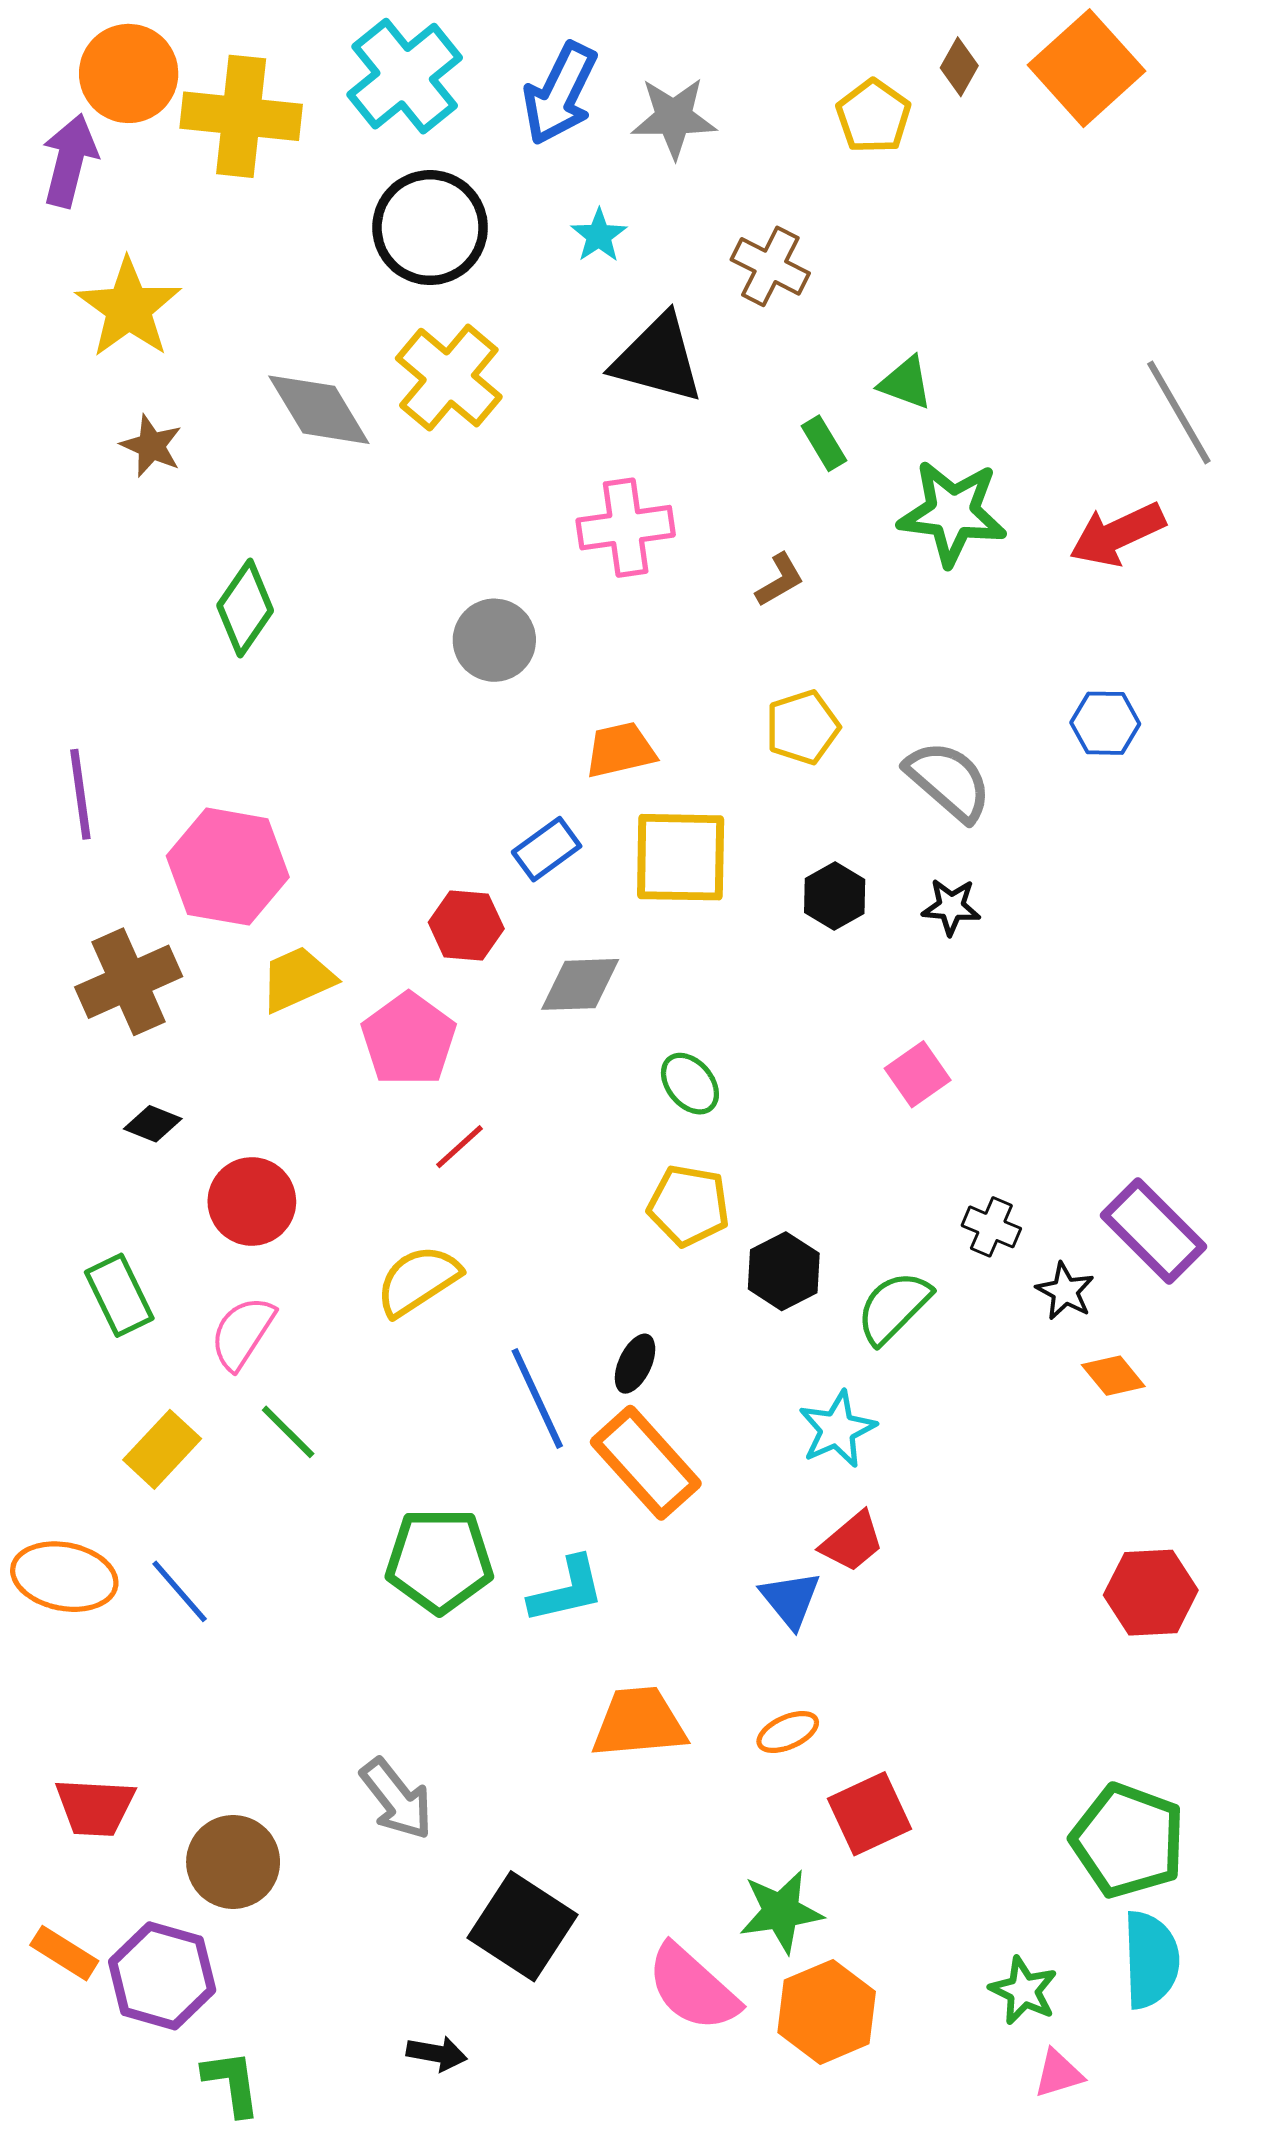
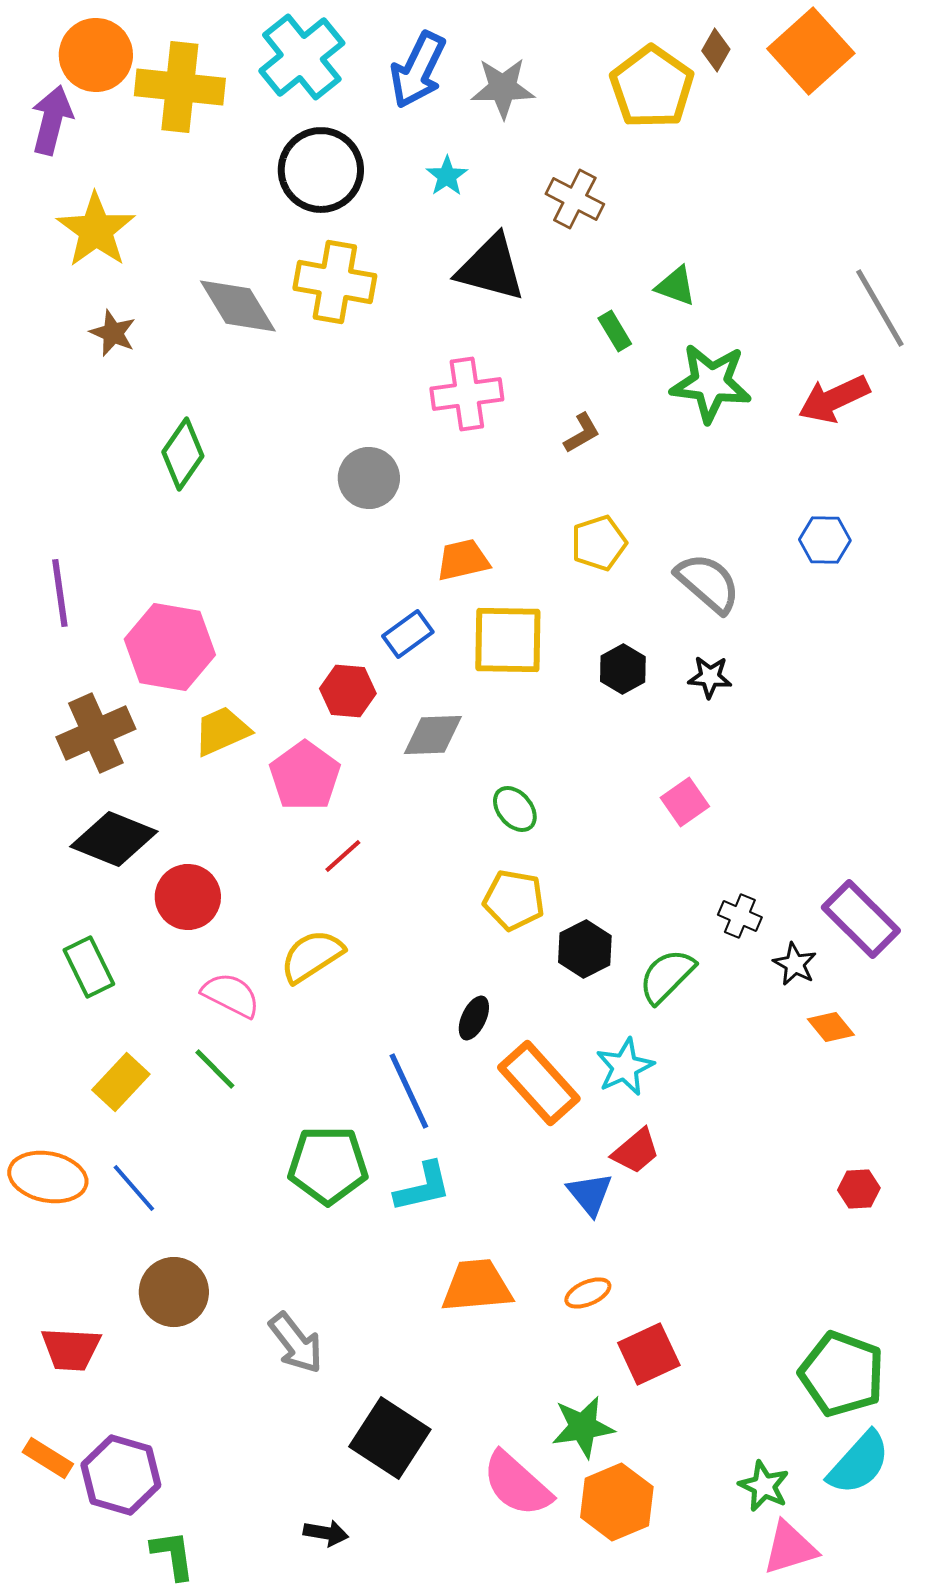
yellow pentagon: (873, 116) -> (652, 87), size x1.5
yellow cross: (449, 378) -> (335, 282), turned -30
black diamond: (153, 1124) -> (114, 839), size x2.0
pink semicircle: (242, 1333) -> (231, 995), moved, turned 84
blue line: (537, 1398) -> (409, 1091), moved
orange rectangle: (646, 1463) -> (539, 1083), moved
red hexagon: (1151, 1593) -> (859, 1189), size x0.6
brown circle: (233, 1862) -> (174, 1292), moved
cyan semicircle: (1151, 1960) -> (859, 1463), turned 44
pink triangle: (1058, 2074) -> (790, 1548), size x1.5

